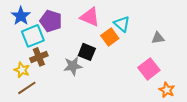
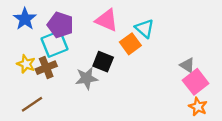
cyan square: (33, 36) -> (55, 44), moved
gray triangle: (158, 38) -> (187, 65), moved, turned 40
pink square: (149, 69) -> (196, 82), moved
yellow star: (22, 70) -> (26, 64), moved

